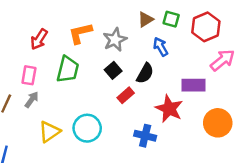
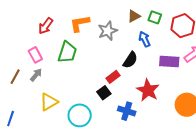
black square: (113, 70) -> (104, 93), moved
pink rectangle: (29, 75) -> (35, 55), turned -42
purple rectangle: (193, 85) -> (169, 62), moved
cyan circle: (87, 128) -> (80, 115), moved

